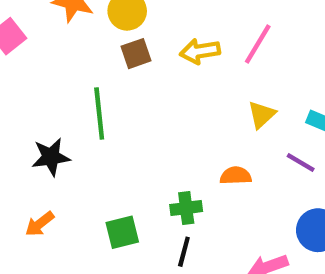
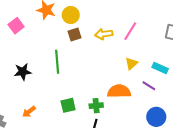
black star: (51, 157) -> (23, 72), moved
orange semicircle: (236, 176) -> (119, 91), size x1.6
green square: (122, 232) -> (68, 105), moved

